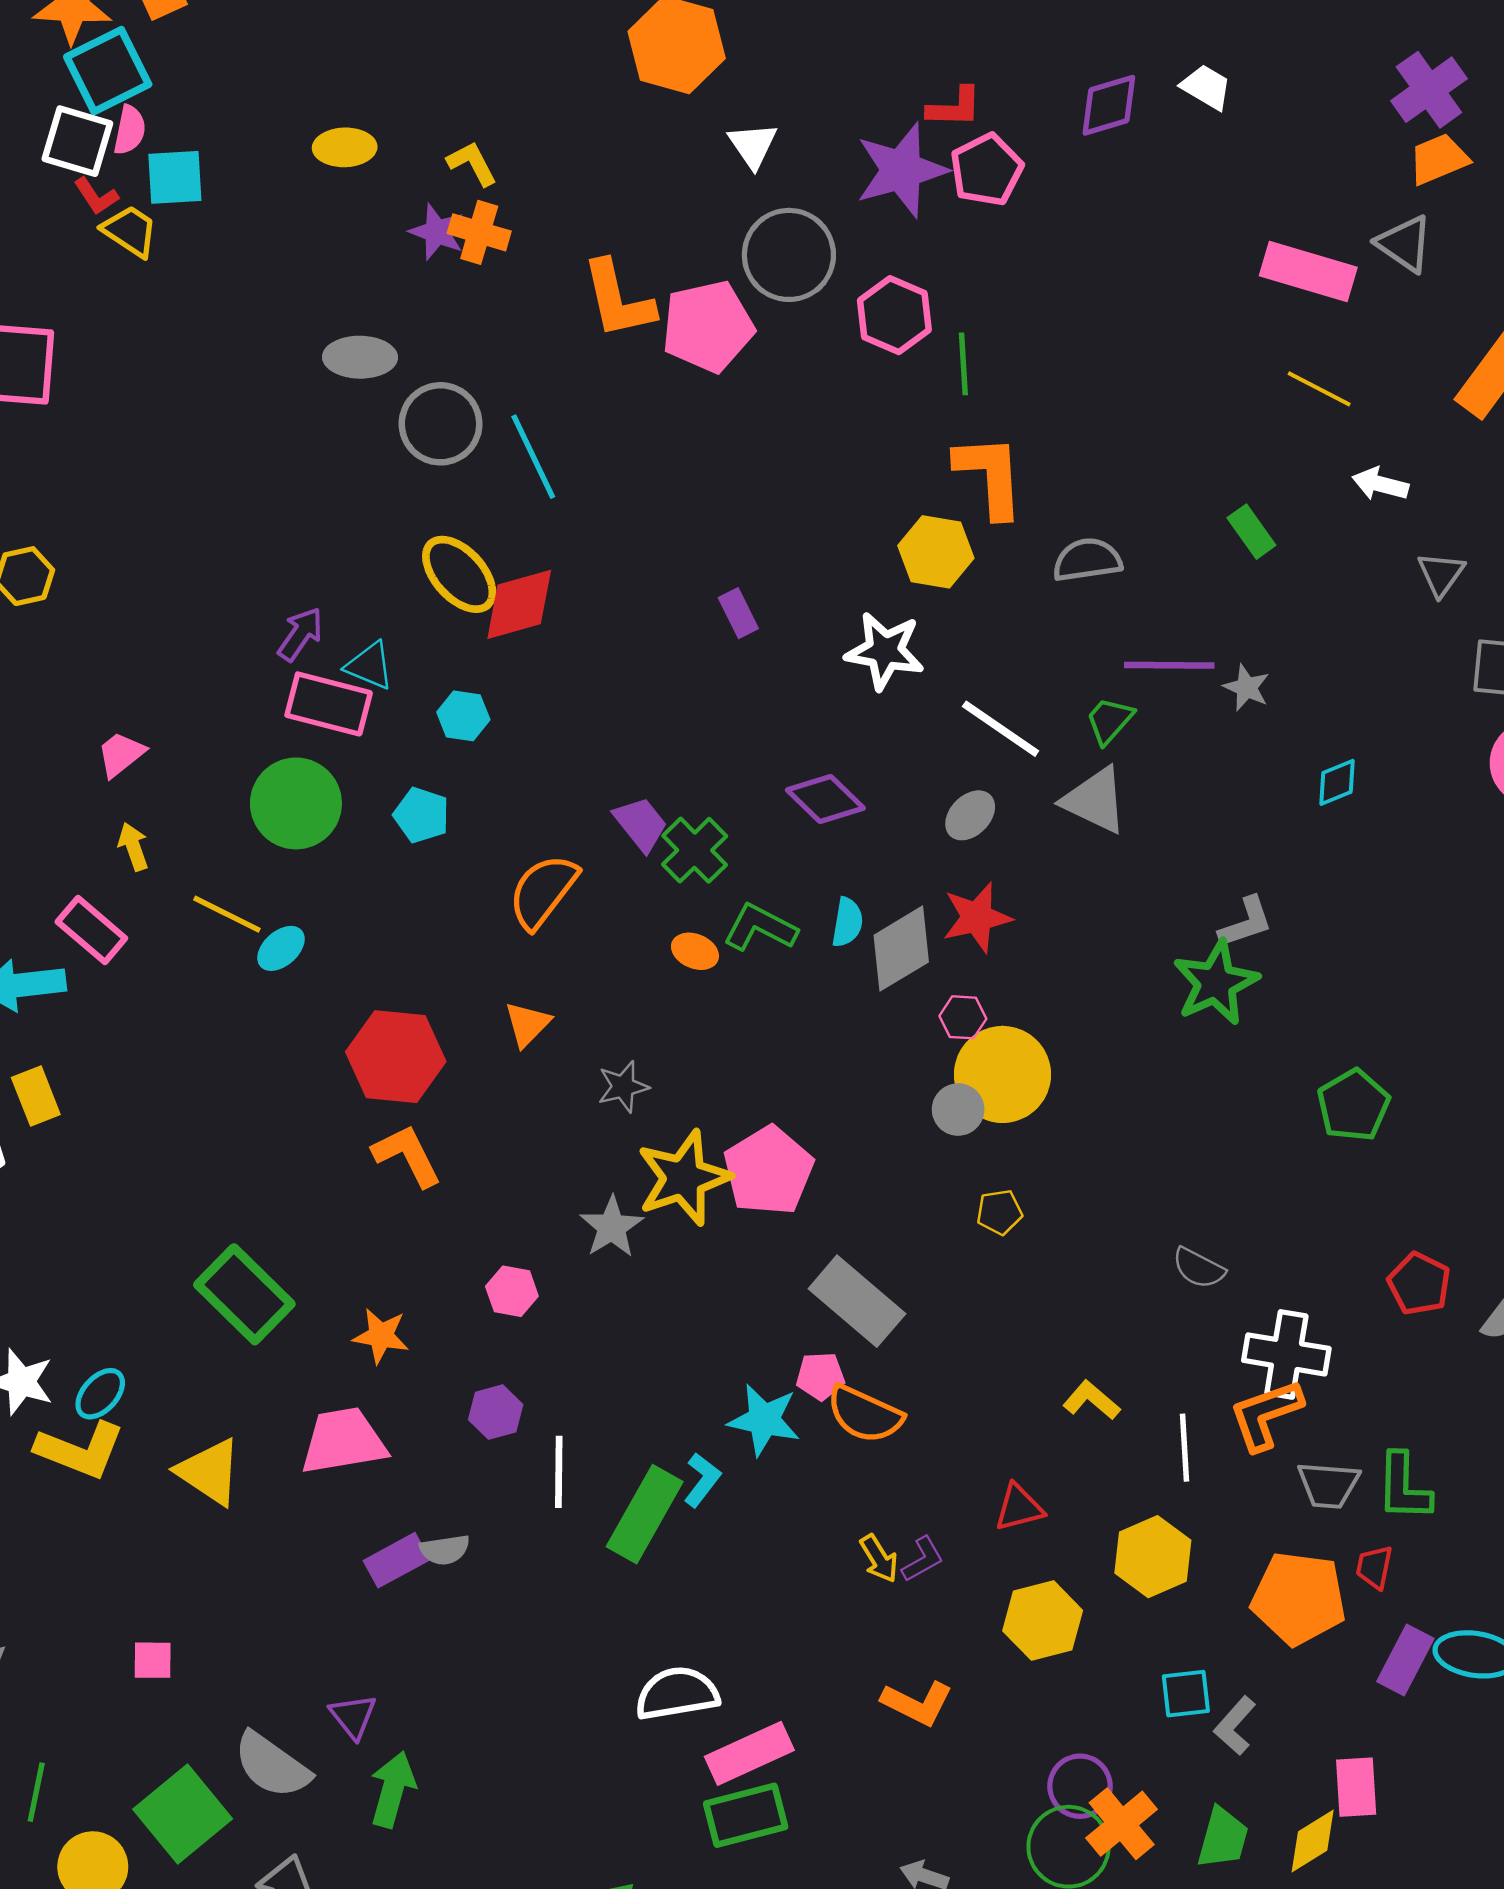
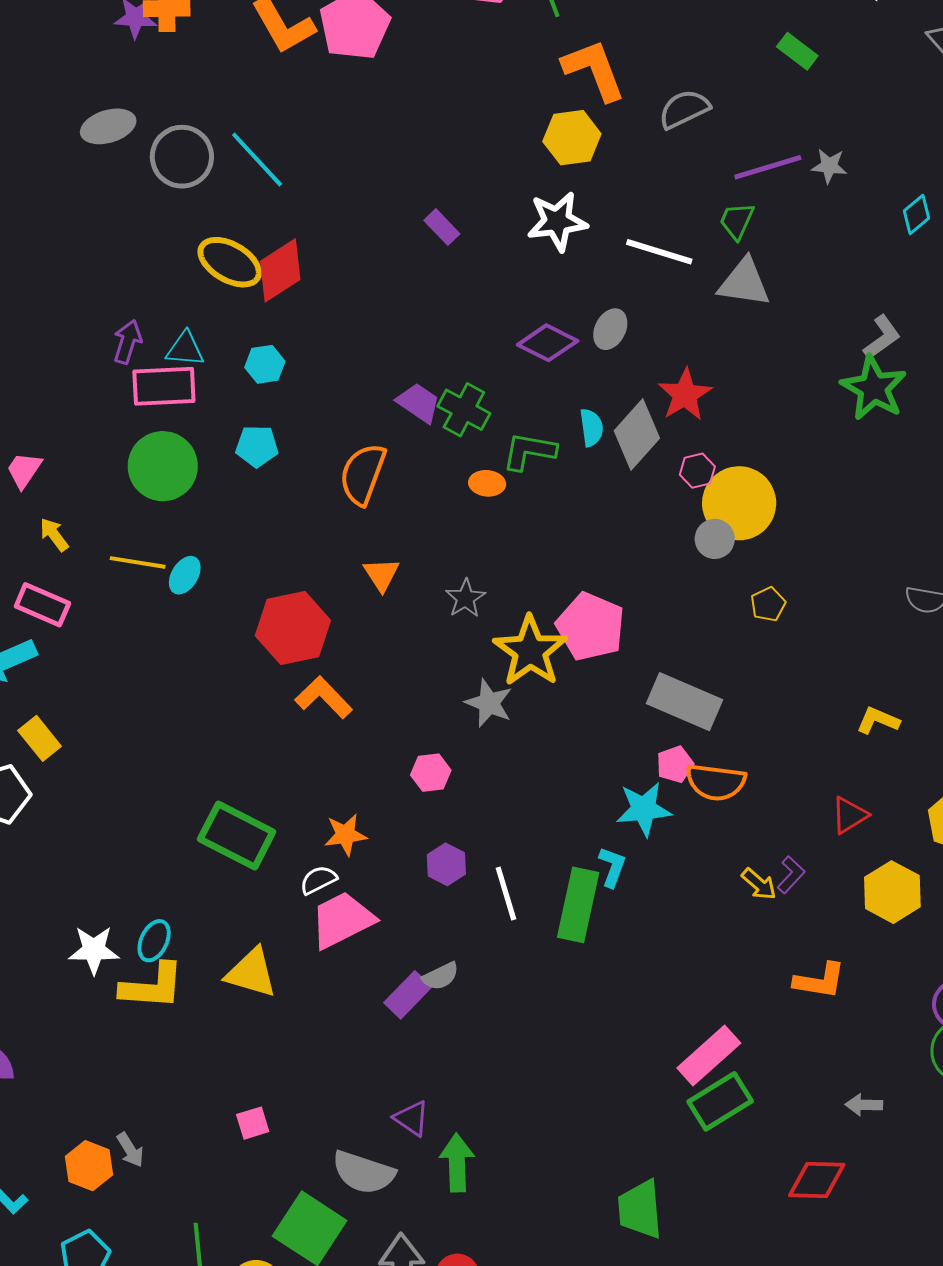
gray ellipse: (970, 815) -> (610, 329), moved
white semicircle: (677, 1693) -> (318, 880), moved, size x0.6

